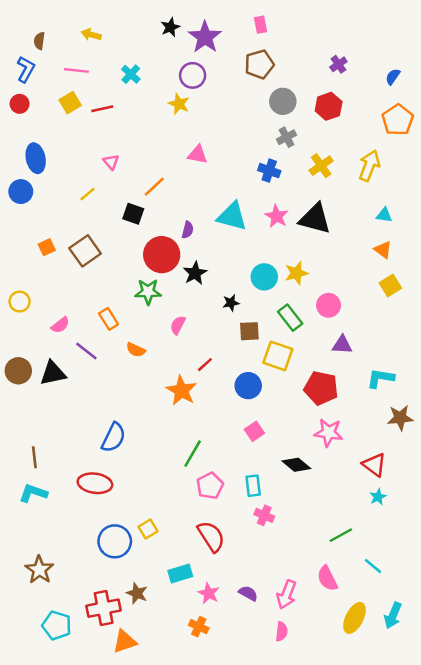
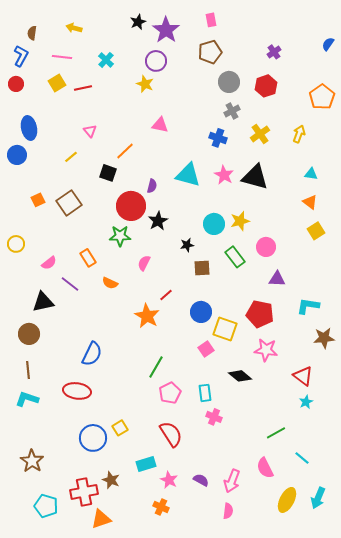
blue semicircle: (393, 77) -> (328, 44), moved
yellow arrow: (369, 166) -> (299, 134), size x0.7
yellow square: (278, 356) -> (225, 329), moved
brown circle: (18, 371) -> (29, 334), moved

